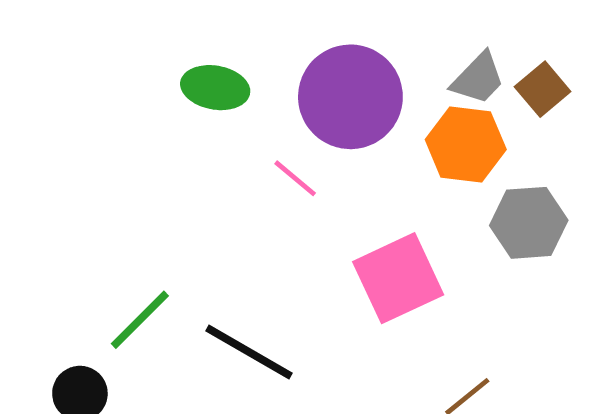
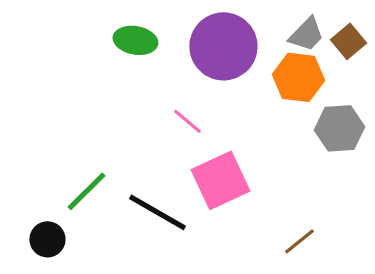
pink line: (295, 178) -> (187, 121), moved
pink square: (398, 278) -> (220, 180), moved

